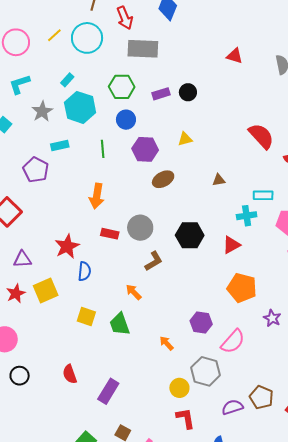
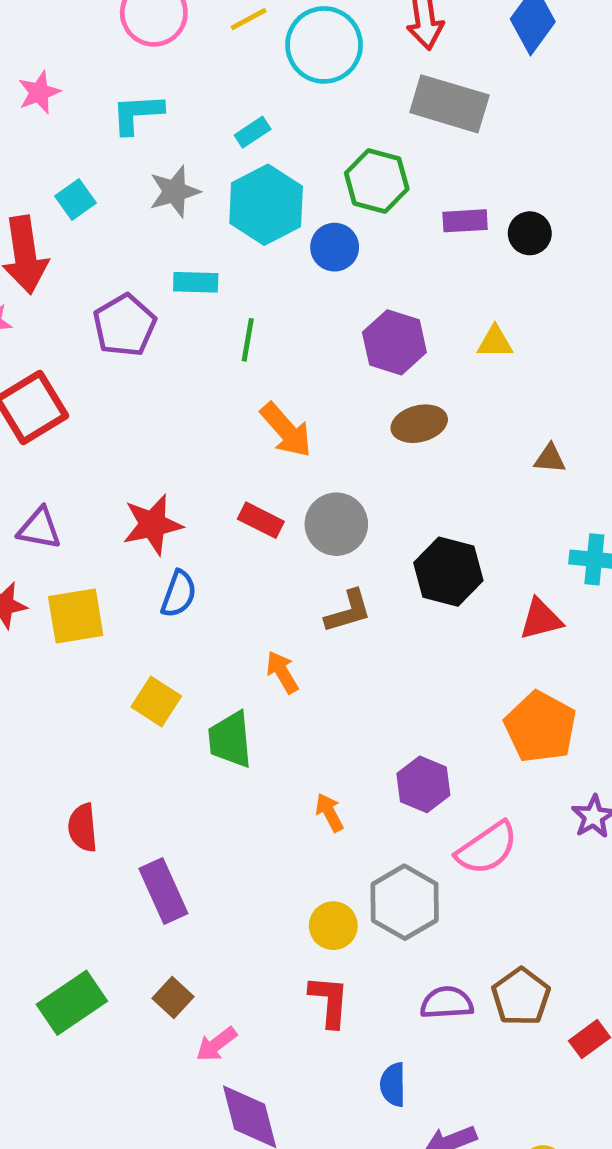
blue circle: (126, 120) -> (335, 247), moved
green line: (103, 149) -> (248, 340), moved
orange arrow: (97, 196) -> (286, 430), moved, turned -65
purple rectangle: (108, 391) -> (163, 891), turned -70

